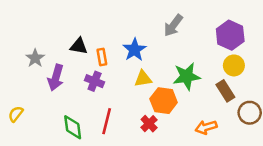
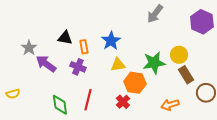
gray arrow: (173, 25) -> (155, 14), moved
purple hexagon: (230, 35) -> (202, 22), moved
yellow circle: (234, 65) -> (179, 55), moved
purple arrow: (56, 78) -> (46, 64), turned 110
yellow semicircle: (16, 114) -> (13, 94), turned -144

